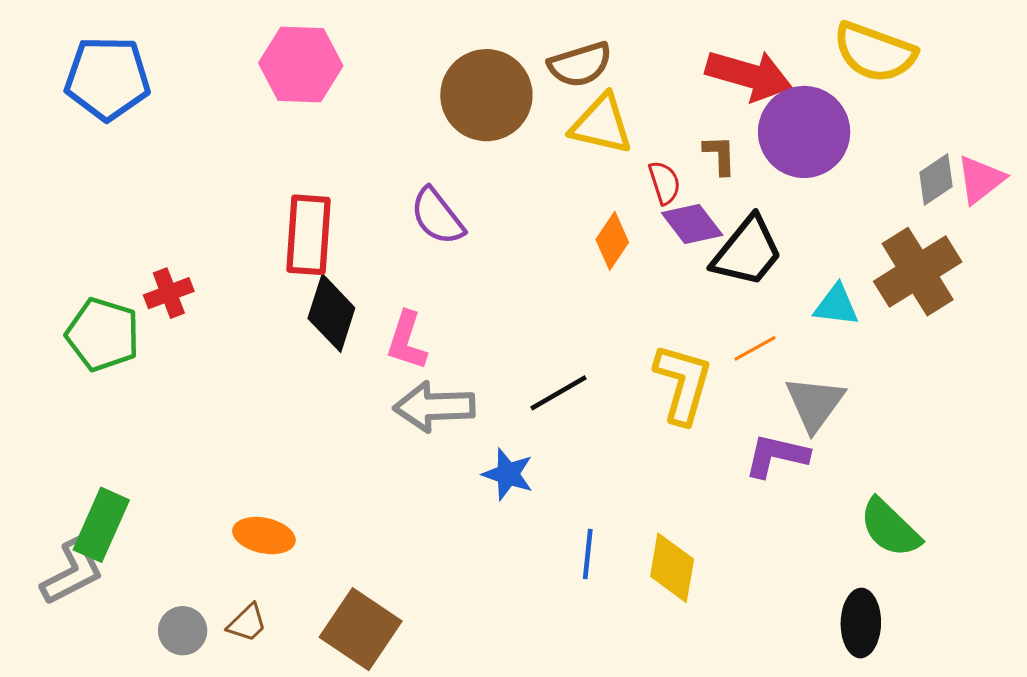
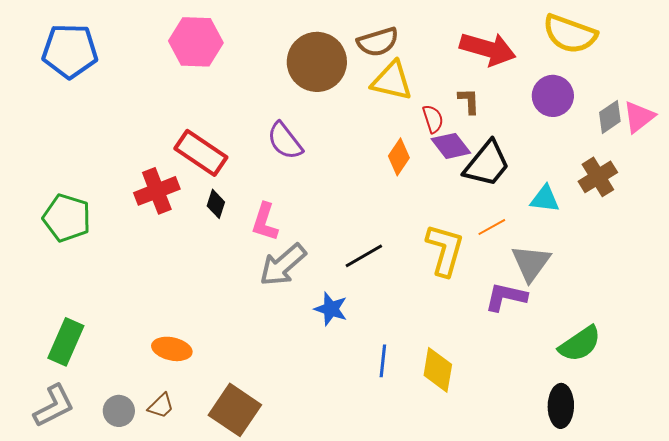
purple circle: (804, 132) -> (553, 96), moved, size x0.7
red rectangle: (308, 235) -> (201, 153), turned -60
brown cross: (918, 272) -> (598, 177), size x0.7
red cross: (169, 293) -> (157, 191), moved, size x1.4
black diamond: (331, 313) -> (216, 204), size x0.6
gray arrow: (434, 407) -> (283, 265), turned -39
green semicircle: (890, 528) -> (580, 344), turned -78
gray L-shape: (72, 572) -> (54, 406), moved

